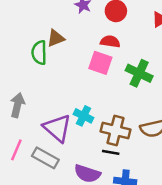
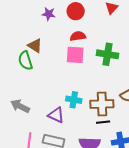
brown triangle: (56, 38) -> (35, 46), turned -49
gray arrow: (17, 105) -> (20, 106), turned -60
purple triangle: (57, 128) -> (56, 115), size x0.7

